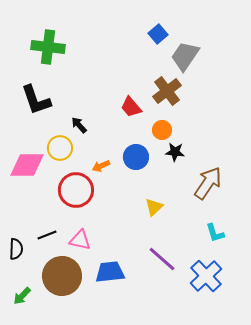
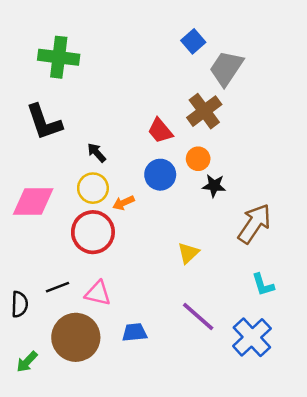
yellow circle: (60, 148) -> (93, 188), moved
blue circle: (136, 157) -> (160, 175), moved
blue trapezoid: (110, 272) -> (135, 332), size x0.7

